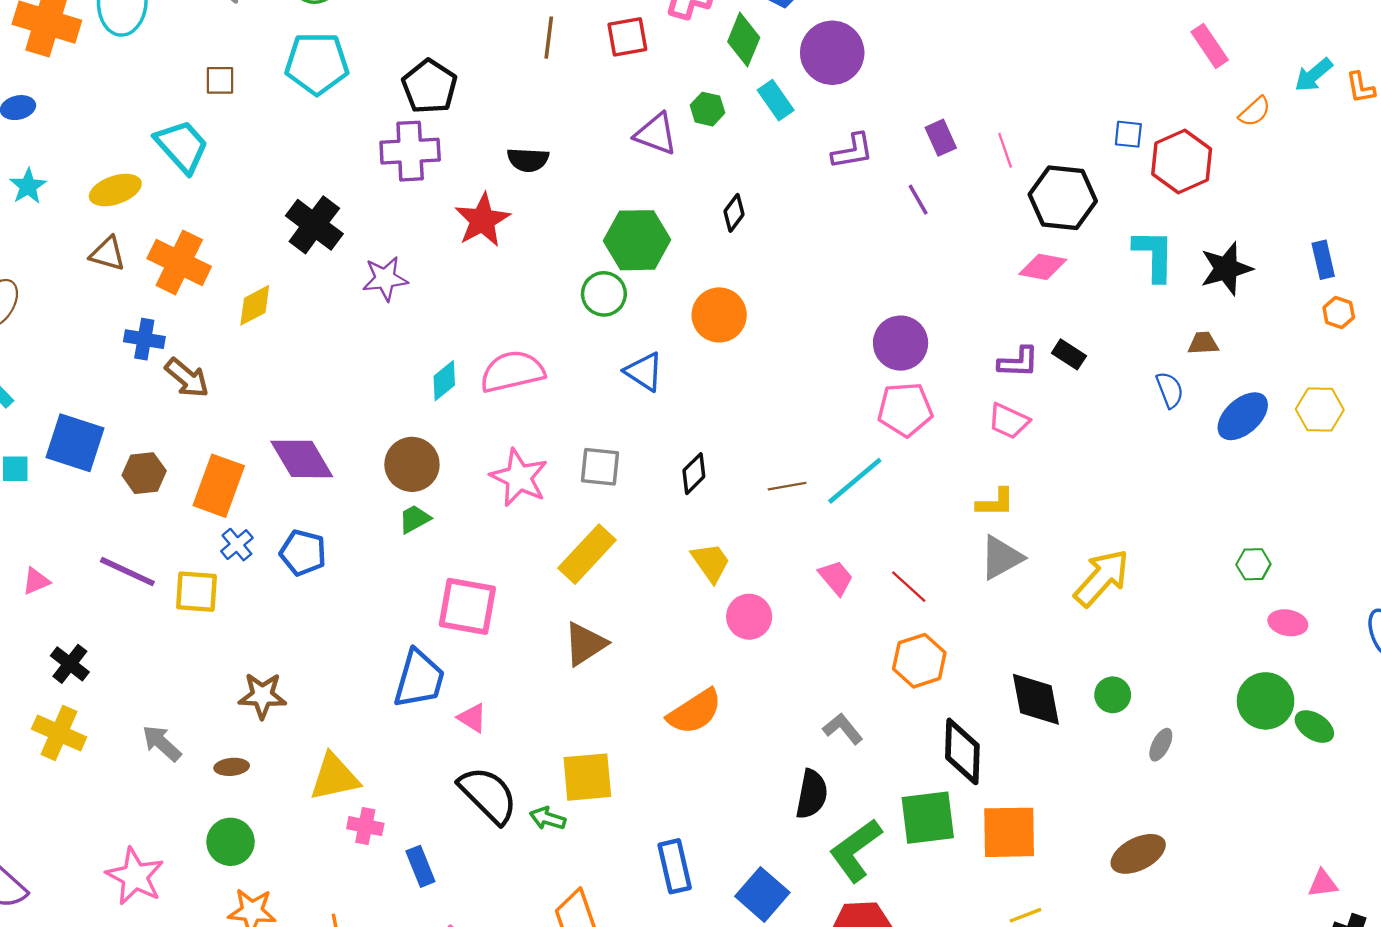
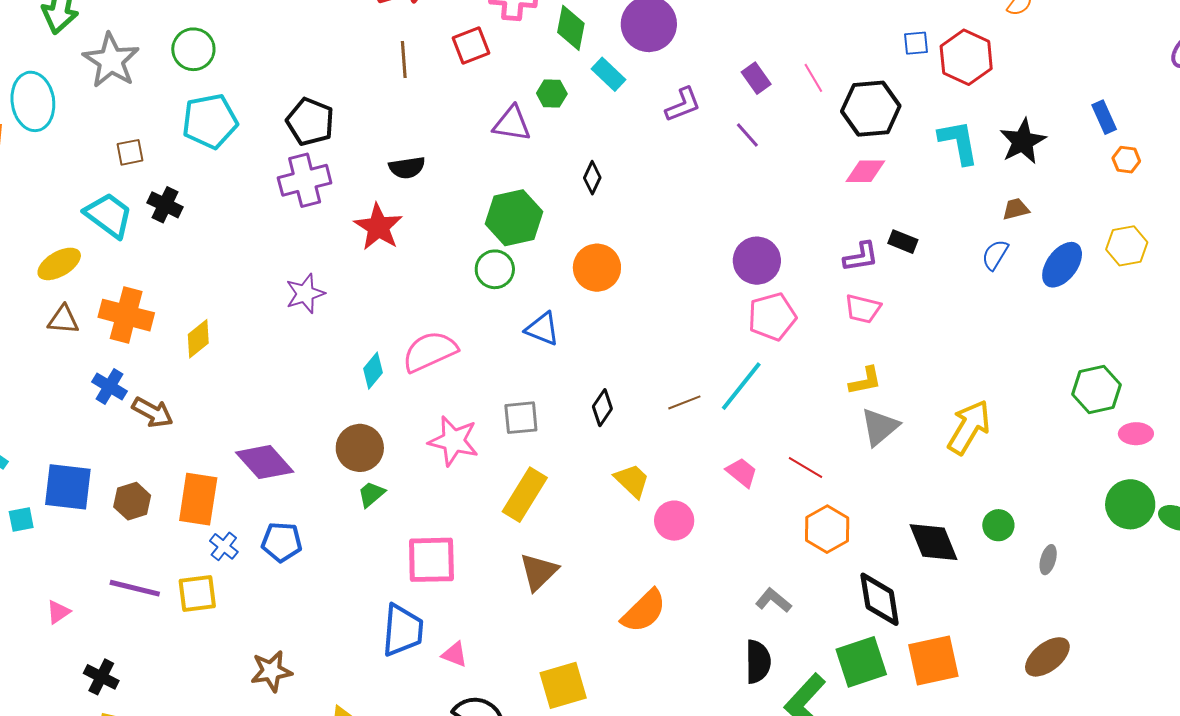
black cross: (314, 225) -> (165, 205), moved, size x0.7
blue cross: (144, 339) -> (109, 386), turned 32
blue semicircle: (1170, 390) -> (995, 255), turned -116
green hexagon: (1253, 564) -> (1096, 390), size x1.6

